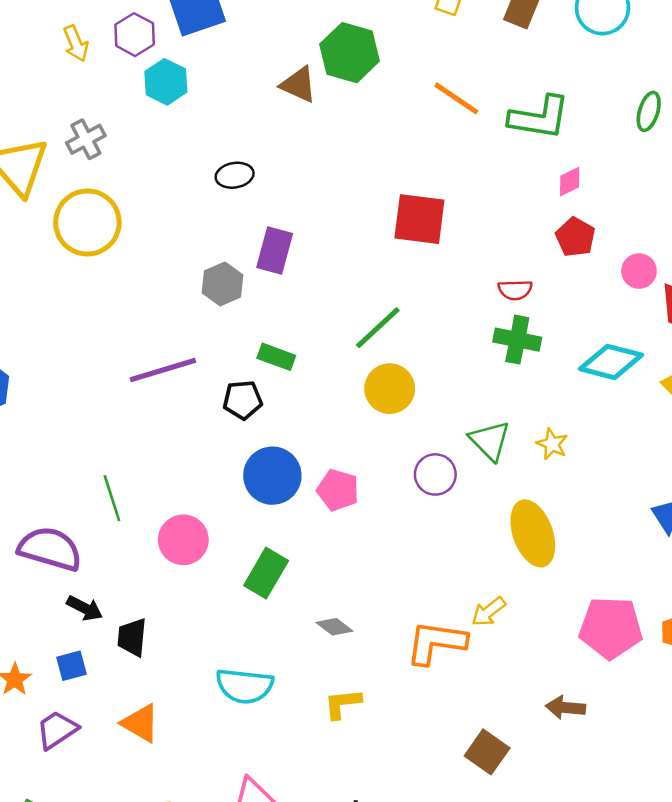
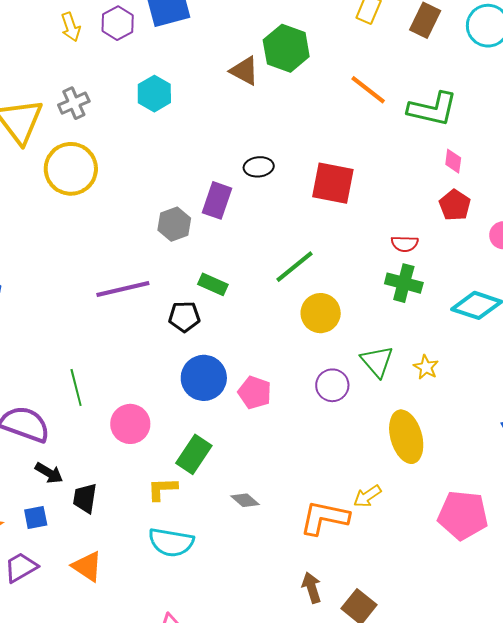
cyan hexagon: (166, 82) -> (154, 94), moved
black ellipse: (235, 175) -> (259, 167), moved
pink diamond: (570, 182) -> (453, 161), turned -60
yellow circle: (390, 389) -> (321, 313), moved
yellow L-shape: (343, 704) -> (162, 489), moved
brown arrow: (565, 708) -> (312, 588), moved, turned 64

